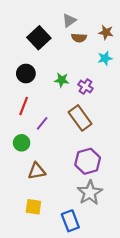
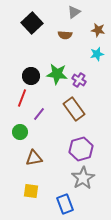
gray triangle: (69, 20) -> (74, 12), moved
black square: (39, 38) -> (32, 23), moved
brown semicircle: (79, 38) -> (65, 35), moved
black circle: (26, 74) -> (31, 76), moved
green star: (62, 80) -> (57, 74), size x1.5

